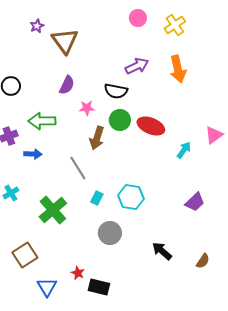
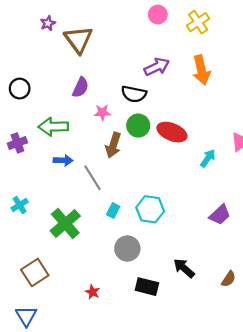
blue arrow: (33, 154) -> (63, 160), moved
blue triangle: (47, 287) -> (26, 316), moved
black rectangle: (99, 287) -> (147, 287), moved

